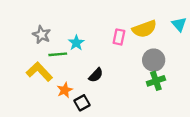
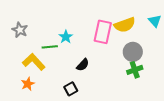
gray star: (42, 35) -> (20, 30), moved
pink rectangle: (119, 37) -> (103, 32), size x1.6
orange star: (65, 90) -> (28, 84), moved

